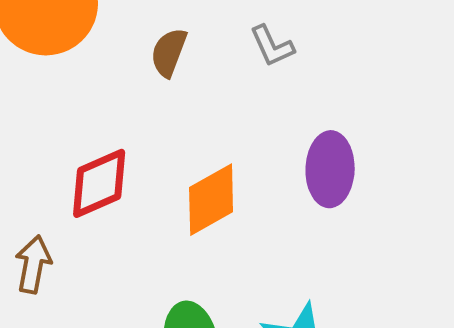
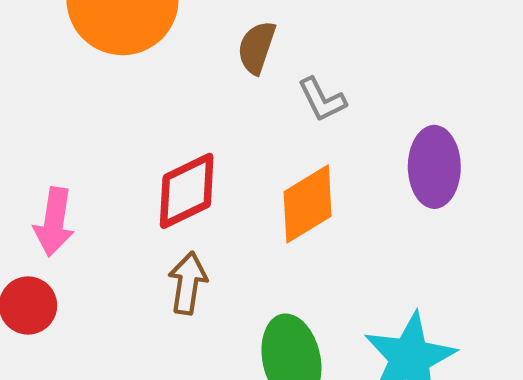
gray L-shape: (272, 46) -> (322, 100), moved
brown arrow: (33, 264) -> (188, 283), moved

